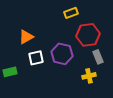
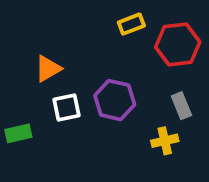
red hexagon: (88, 35) -> (178, 44), moved

